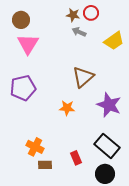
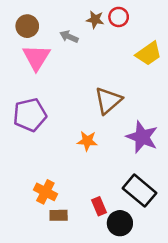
gray arrow: (79, 32) -> (69, 37), moved
black circle: (105, 174) -> (120, 223), moved

